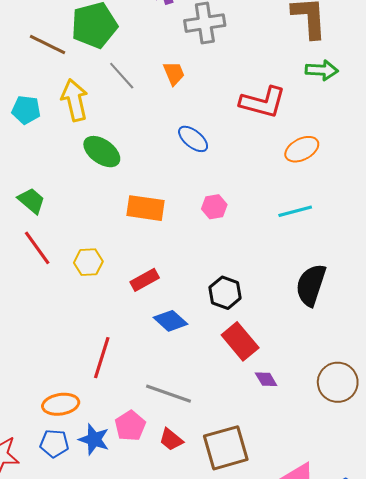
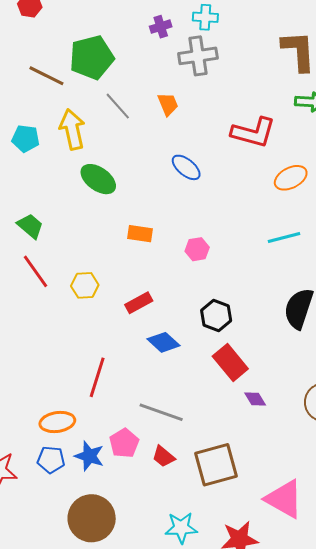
pink hexagon: (214, 207) -> (197, 249), moved
orange rectangle: (146, 208) -> (140, 234), size x0.7

